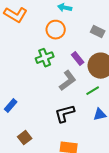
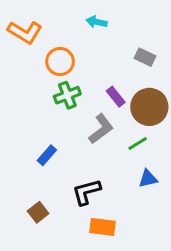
orange circle: (56, 30) -> (60, 61), moved
blue rectangle: (11, 106) -> (47, 155), moved
black L-shape: (65, 114) -> (86, 192), moved

